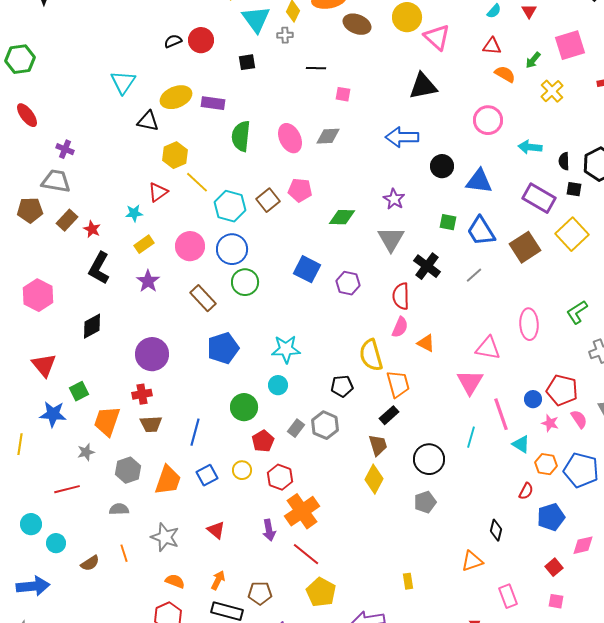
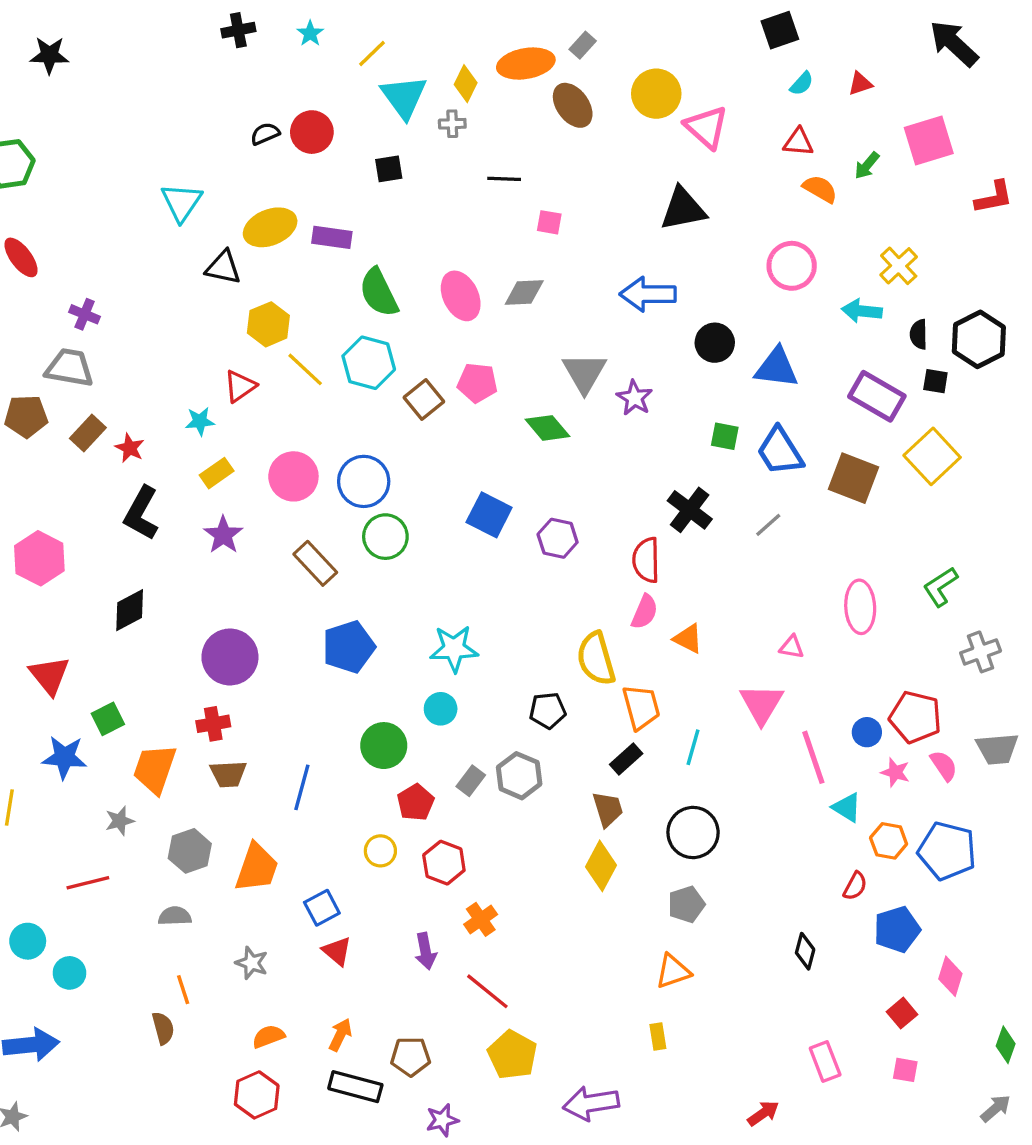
red triangle: (529, 11) -> (860, 84), turned 42
brown ellipse: (357, 24) -> (573, 105), turned 32
yellow cross: (552, 91) -> (899, 266), moved
green semicircle: (241, 136) -> (379, 293), turned -32
cyan hexagon: (230, 206) -> (369, 363), moved
green diamond: (342, 217) -> (548, 428), turned 48
gray triangle: (391, 239) -> (584, 373), moved
brown square: (525, 247) -> (853, 478), turned -36
pink triangle: (488, 348) -> (792, 647), size x0.6
cyan line: (471, 437) -> (693, 747), moved
blue square: (207, 475) -> (322, 908), moved
orange cross: (302, 511) -> (481, 919), size x0.6
gray star: (165, 537) -> (252, 963), size x0.7
pink diamond: (583, 545) -> (950, 976), turned -60
orange triangle: (472, 561) -> (673, 971), moved
brown semicircle: (90, 563) -> (163, 1028), moved, turned -72
orange semicircle: (175, 581) -> (268, 1036), turned -42

